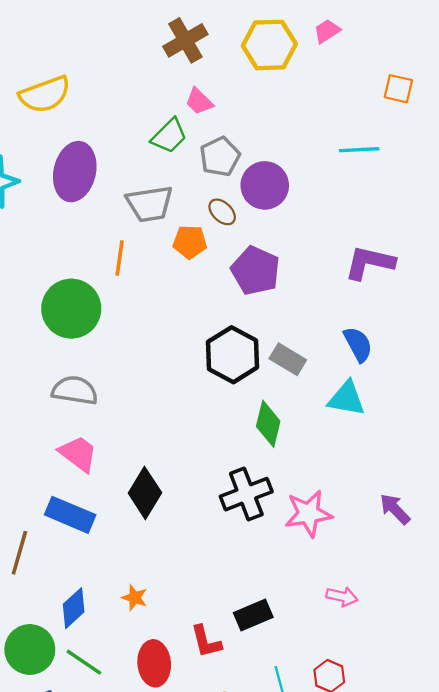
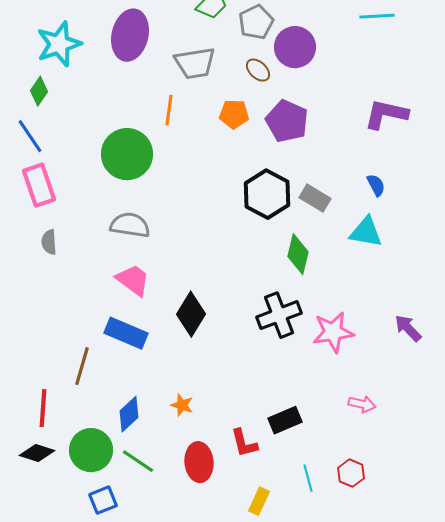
orange pentagon: (190, 242) -> (234, 114), moved
blue semicircle: (358, 344) -> (376, 185), size x0.7

